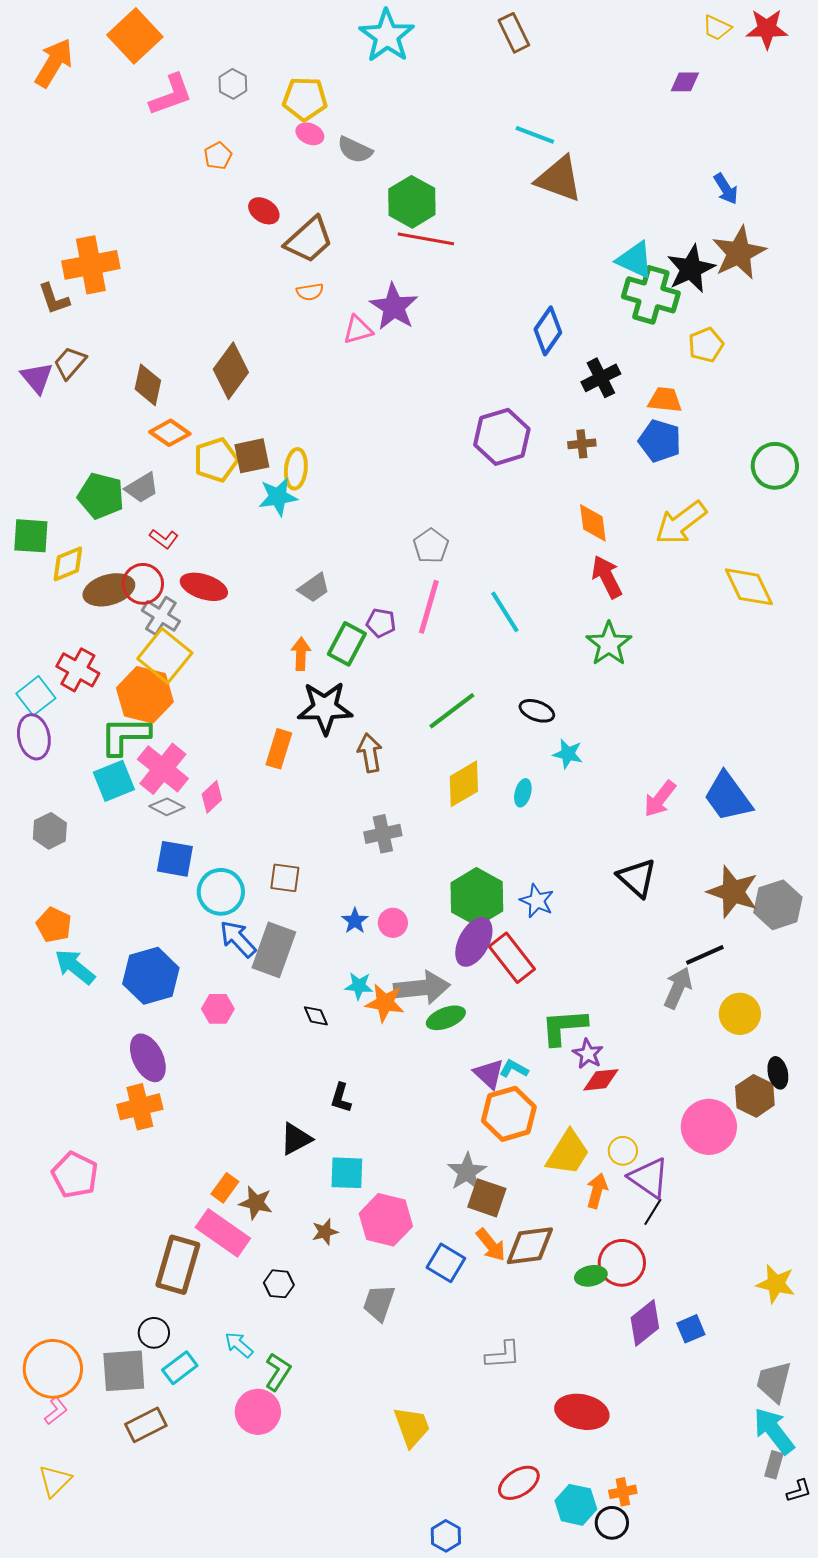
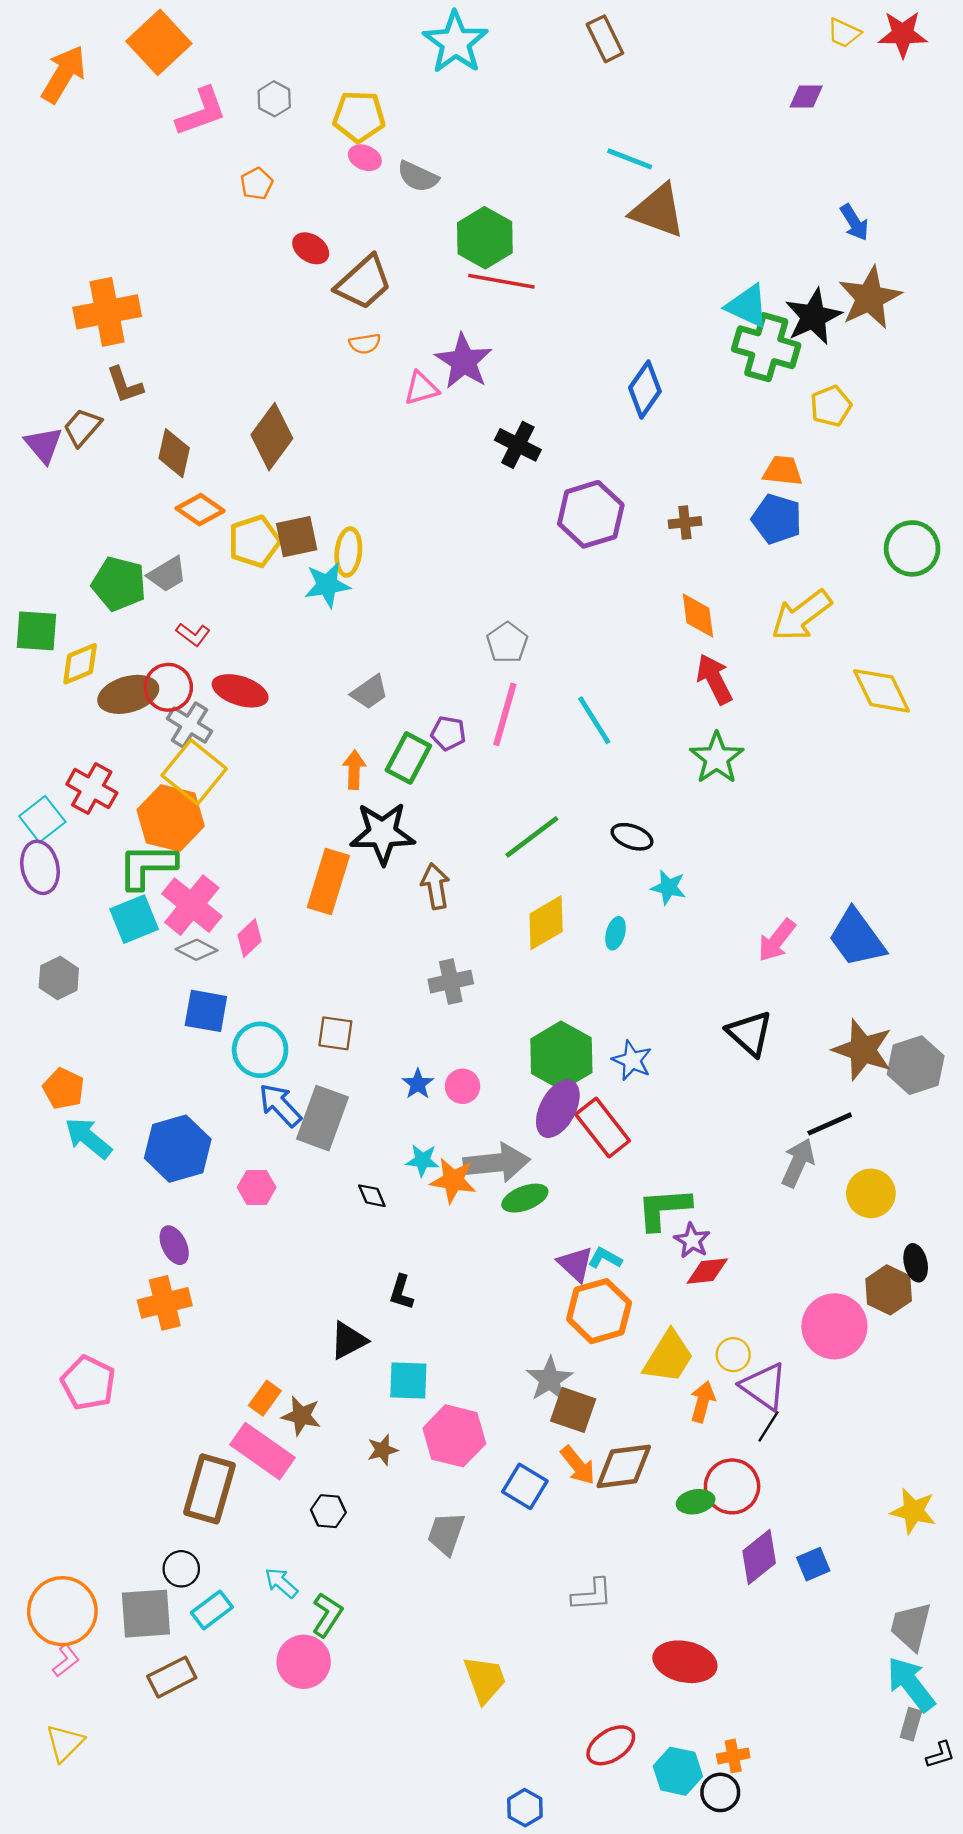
brown L-shape: (54, 299) -> (125, 385), moved
black cross: (601, 378) -> (518, 445), moved, turned -36
orange rectangle: (279, 749) -> (328, 881), size x1.4
purple ellipse: (148, 1058) -> (174, 1245), size x0.7

